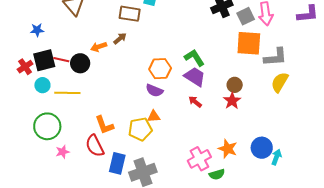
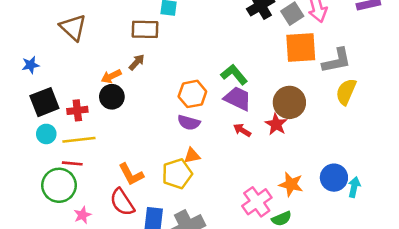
red line: (61, 60) -> (72, 163), moved
black circle: (80, 63) -> (112, 97), moved
red cross: (25, 67) -> (77, 110), moved, turned 35
brown circle: (235, 85) -> (289, 102), size x1.6
red star: (232, 101) -> (276, 124), moved

